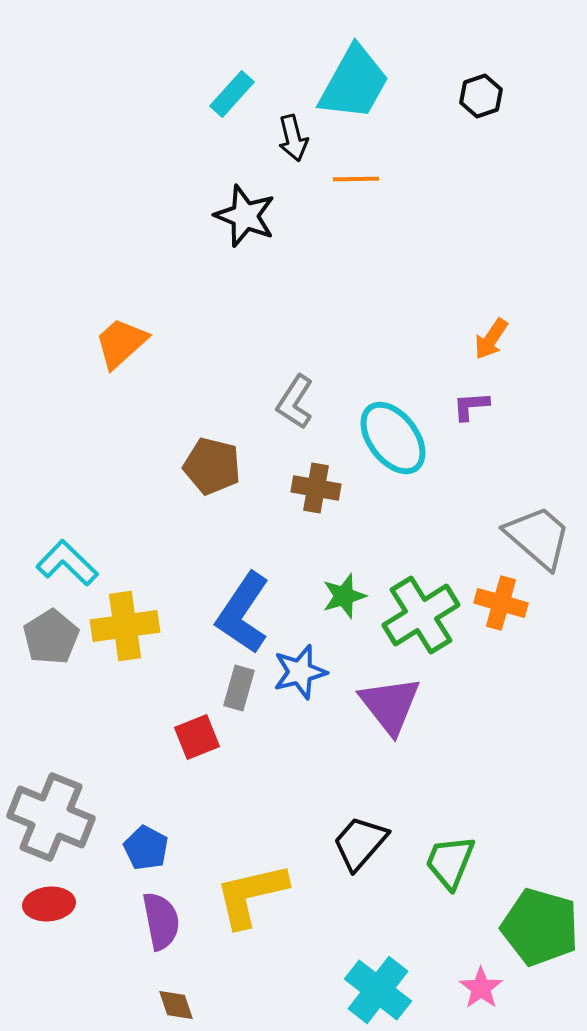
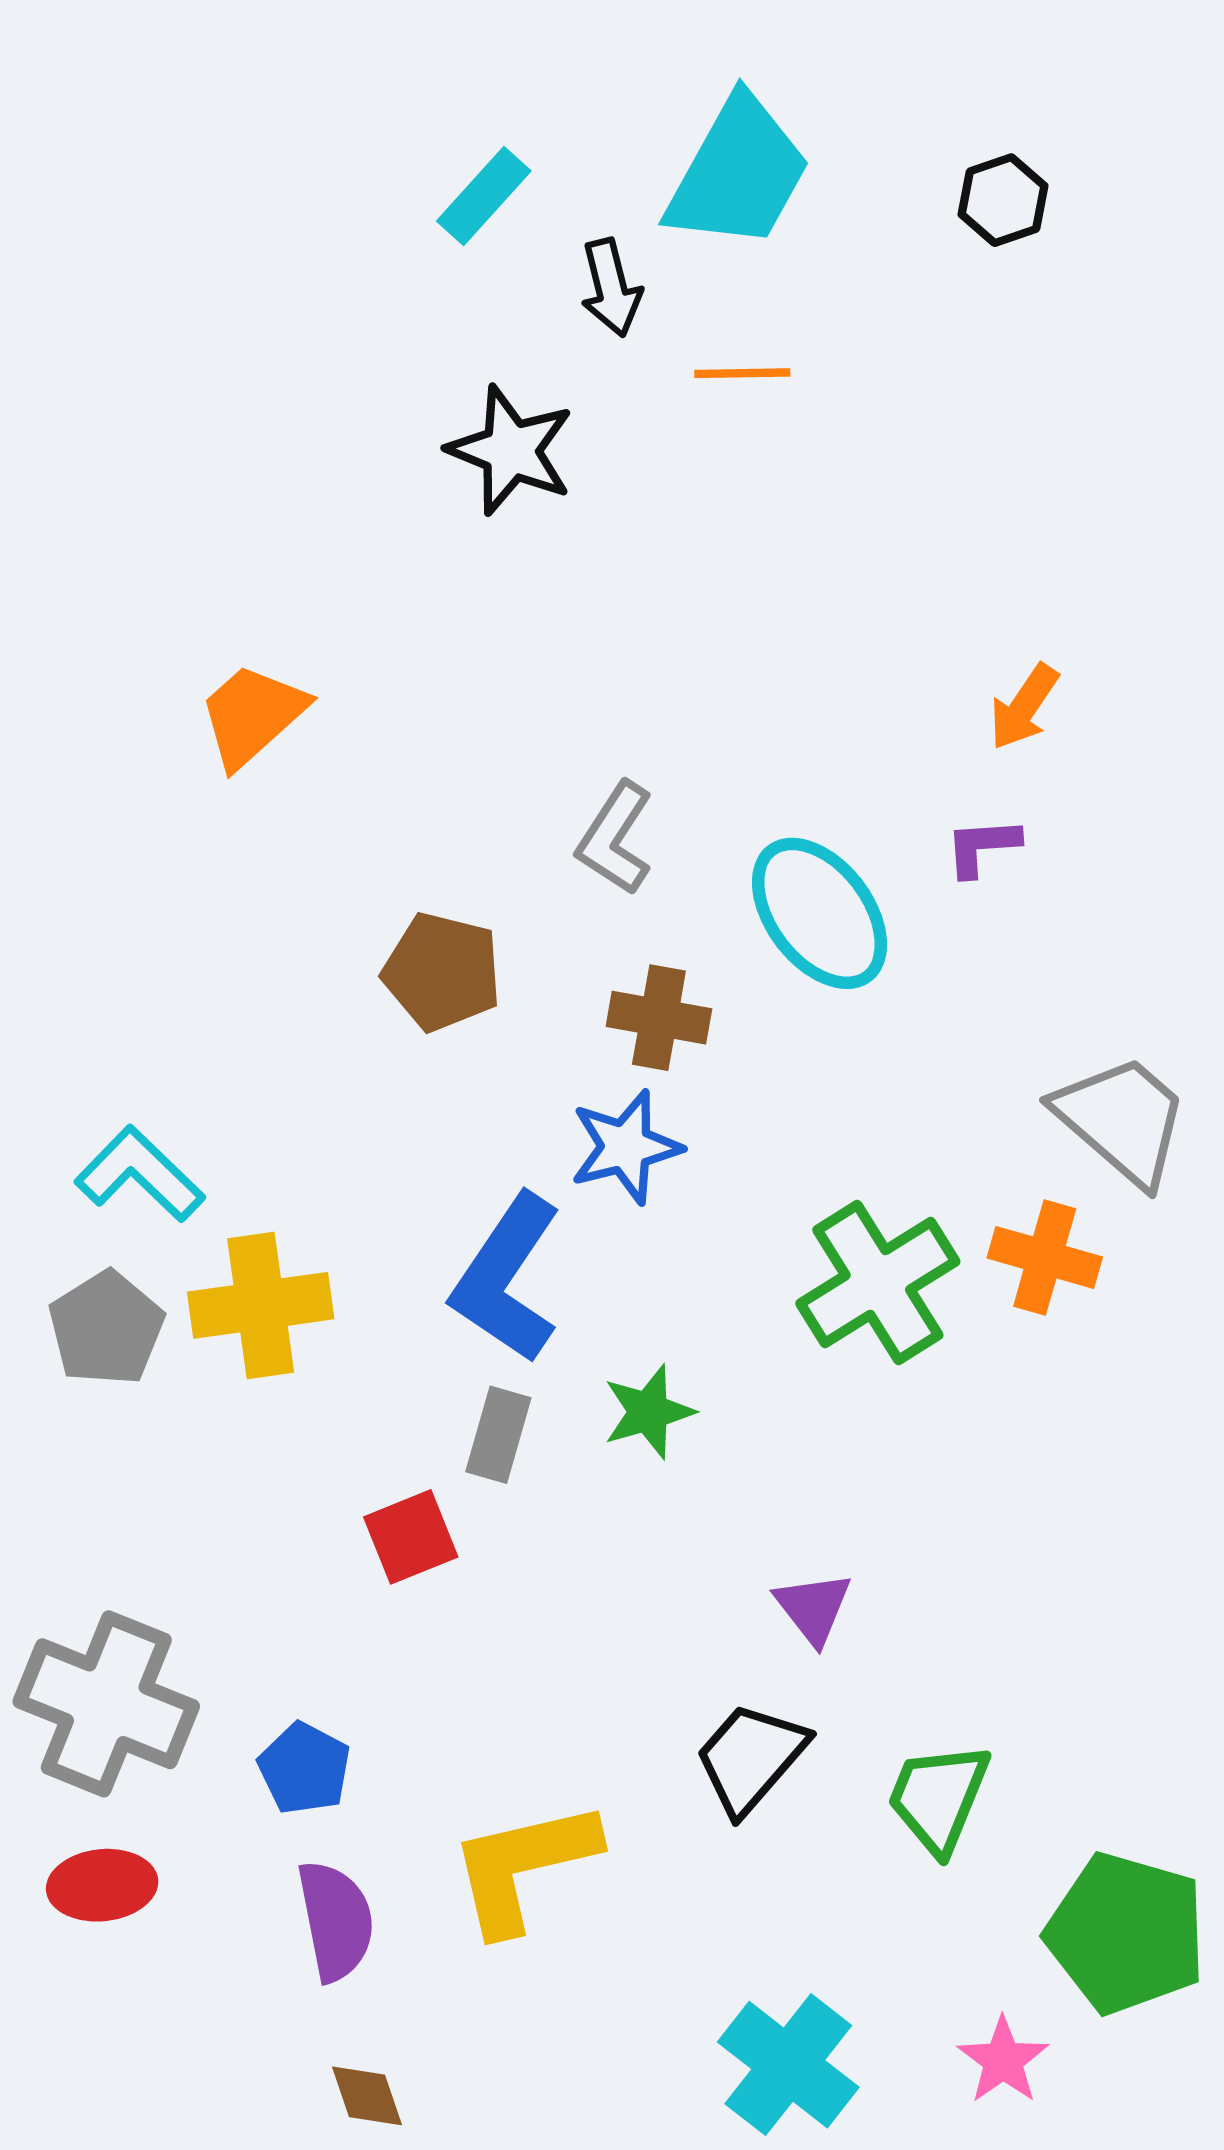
green star: (344, 596) -> (648, 1412), moved
blue star: (300, 672) -> (626, 1147), moved
purple triangle: (390, 705) -> (813, 1608), moved, size x0.6

